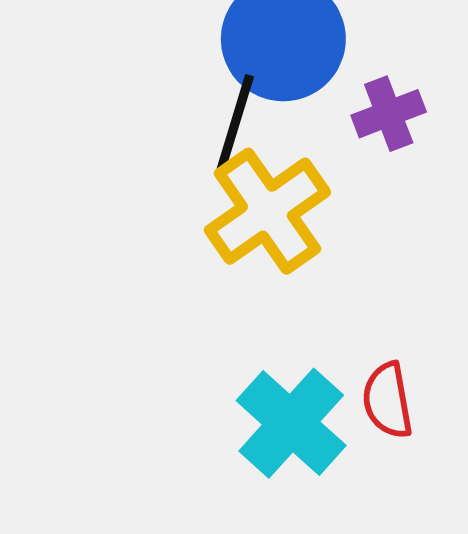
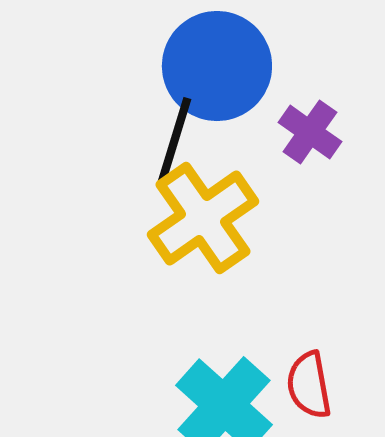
purple cross: (389, 114) -> (310, 132), turned -34

